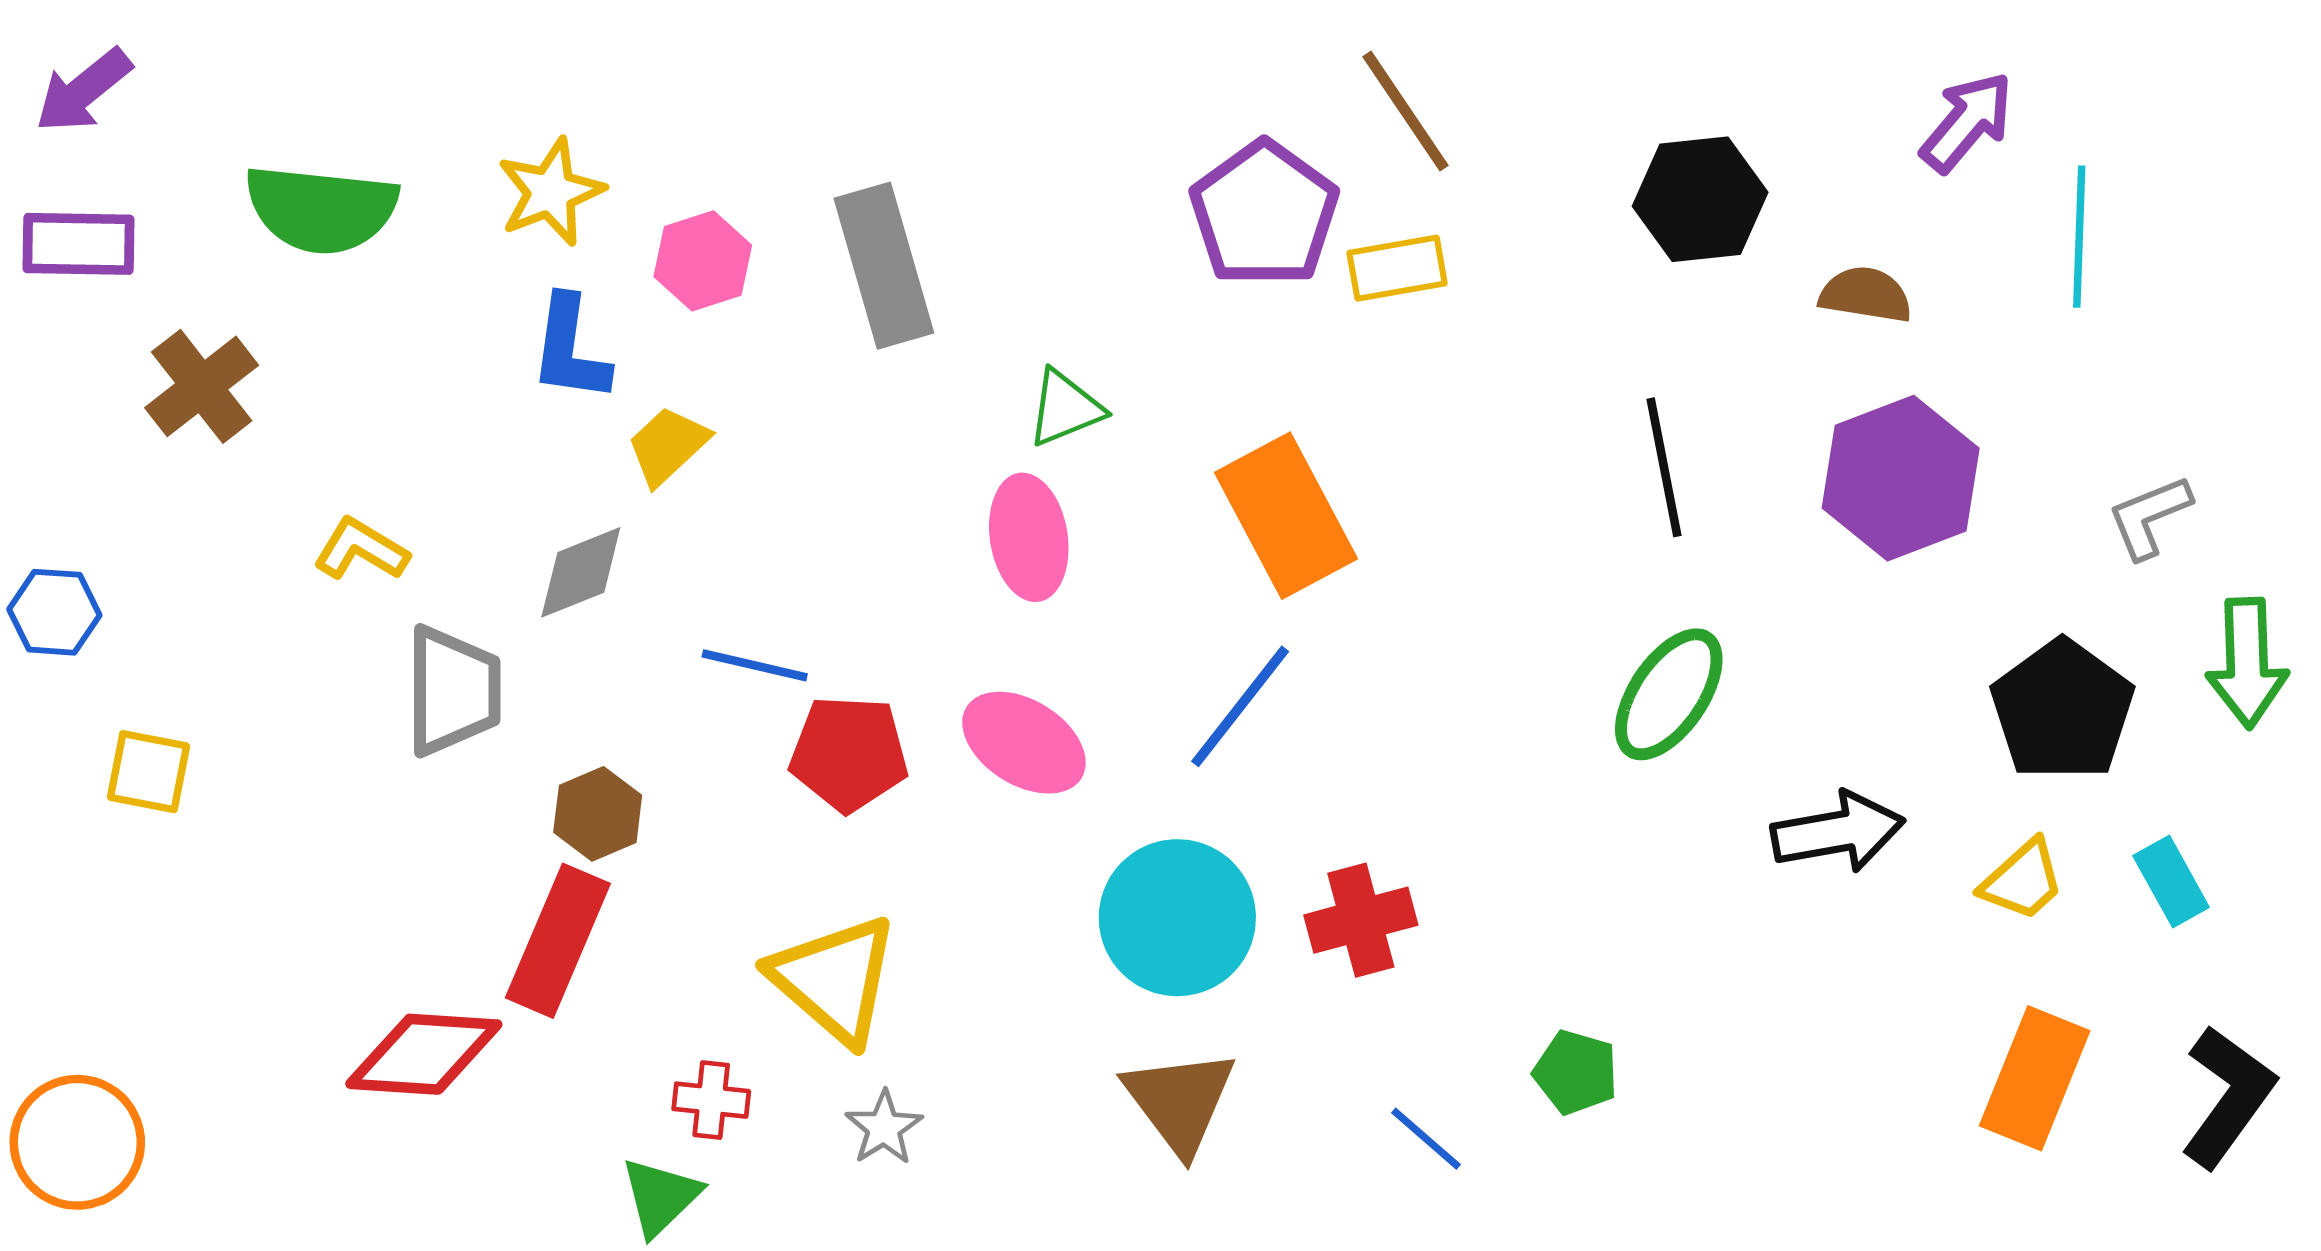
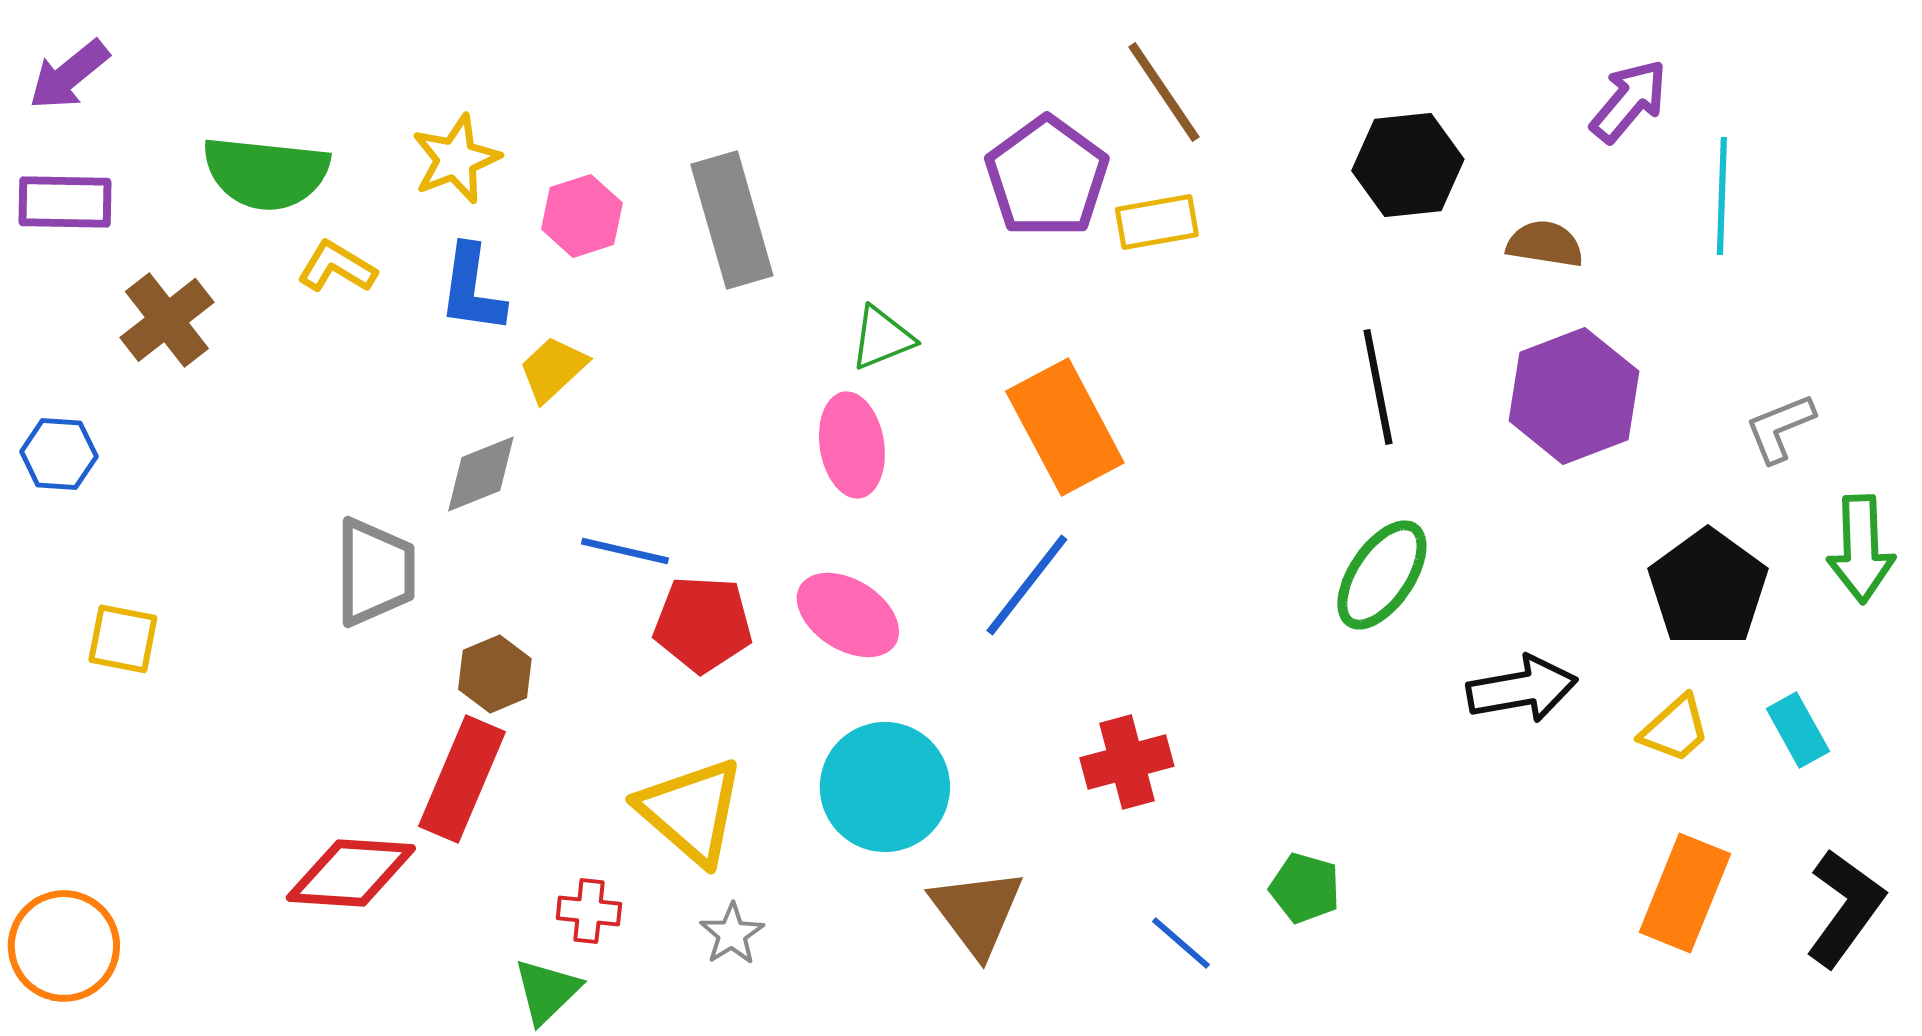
yellow L-shape: (361, 549) -> (337, 267), moved
blue hexagon: (54, 612) -> (59, 454), moved
cyan circle: (1177, 918) -> (885, 787), moved

